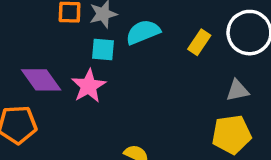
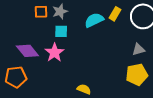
cyan semicircle: (143, 32) -> (94, 20), moved
yellow rectangle: (199, 42) -> (115, 14), moved

